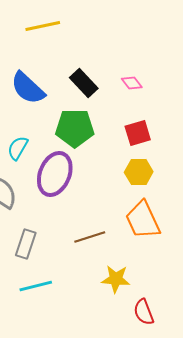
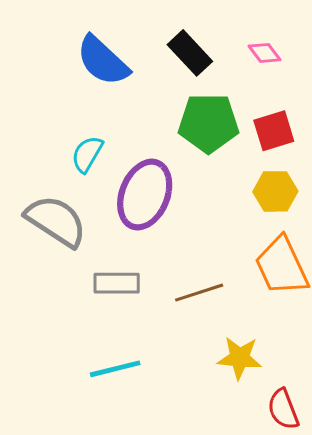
green pentagon: (75, 128) -> (208, 123), moved
gray rectangle: (26, 244) -> (117, 283), moved, turned 72

